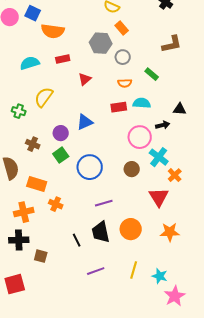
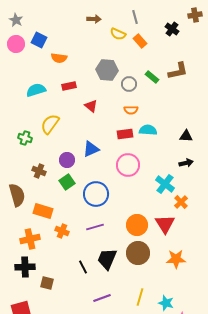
orange rectangle: (122, 28) -> (140, 41), moved
orange semicircle: (53, 31) -> (59, 58), size x0.7
green rectangle: (152, 74) -> (152, 77), moved
red triangle: (85, 79) -> (91, 106), turned -40
black arrow: (163, 125) -> (186, 163), moved
pink circle: (140, 137) -> (128, 165), moved
brown circle: (132, 169) -> (138, 253), moved, size x1.5
purple line: (104, 203) -> (95, 227), moved
orange circle: (131, 229) -> (137, 225), moved
black trapezoid: (101, 232) -> (107, 259), turned 35

